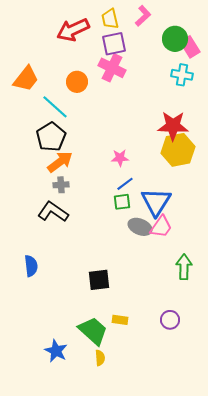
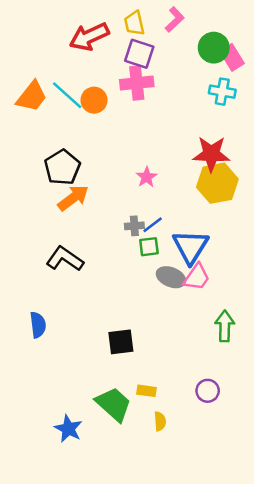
purple square: (114, 44) -> (139, 54), turned 30
pink cross: (112, 68) -> (137, 83), turned -32
cyan line: (55, 107) -> (67, 95), moved
pink star: (120, 158) -> (147, 177), moved, turned -30
gray cross: (61, 185) -> (134, 226), moved
yellow semicircle: (100, 358) -> (160, 421), moved

